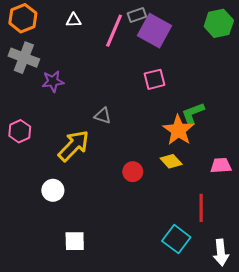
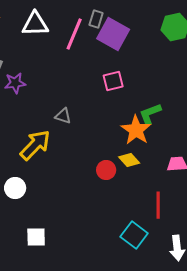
gray rectangle: (137, 15) -> (96, 19), turned -54
white triangle: (74, 20) -> (35, 24), size x1.8
red circle: (133, 172) -> (106, 170), moved

